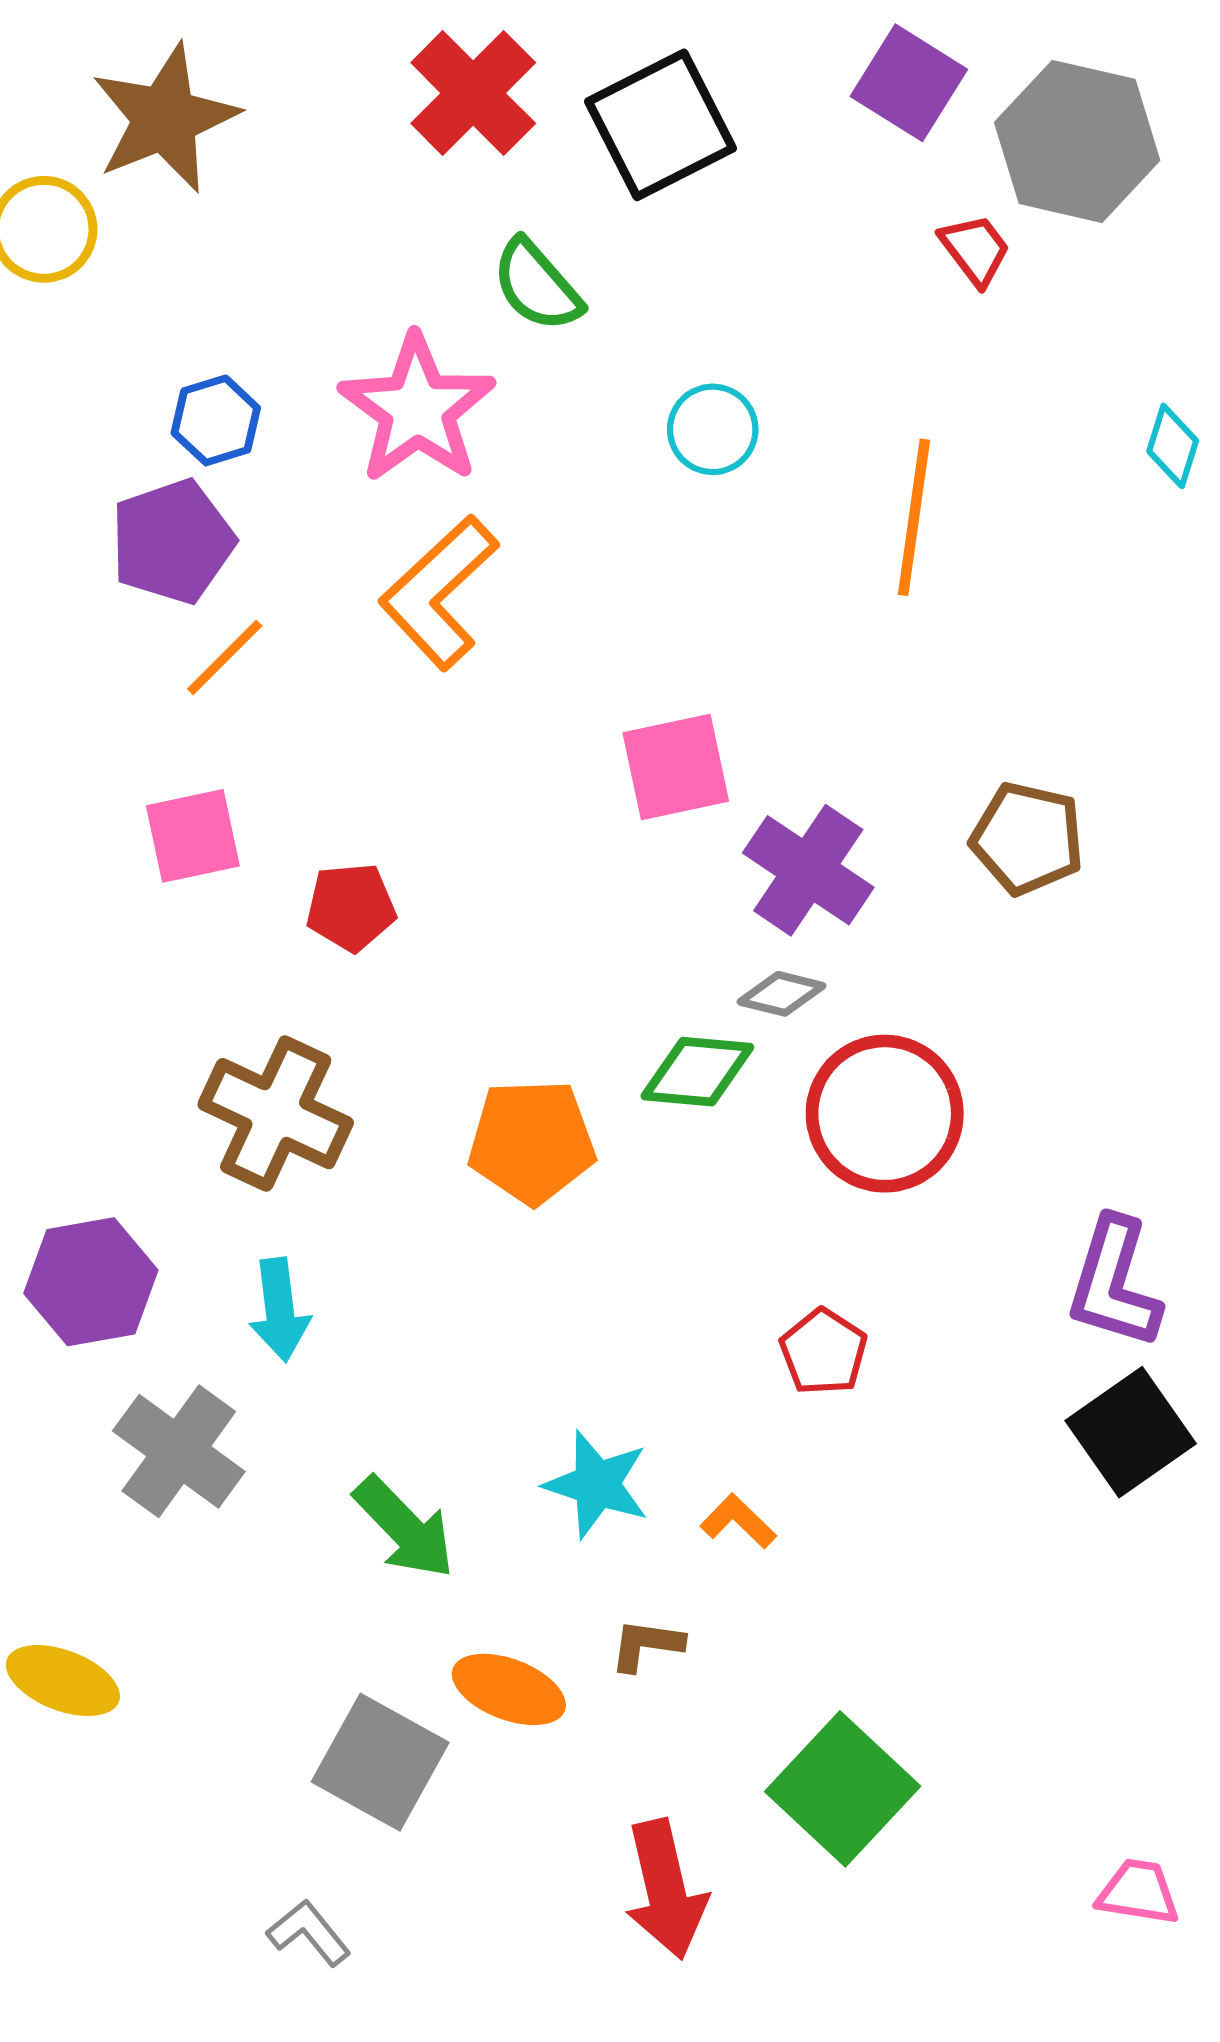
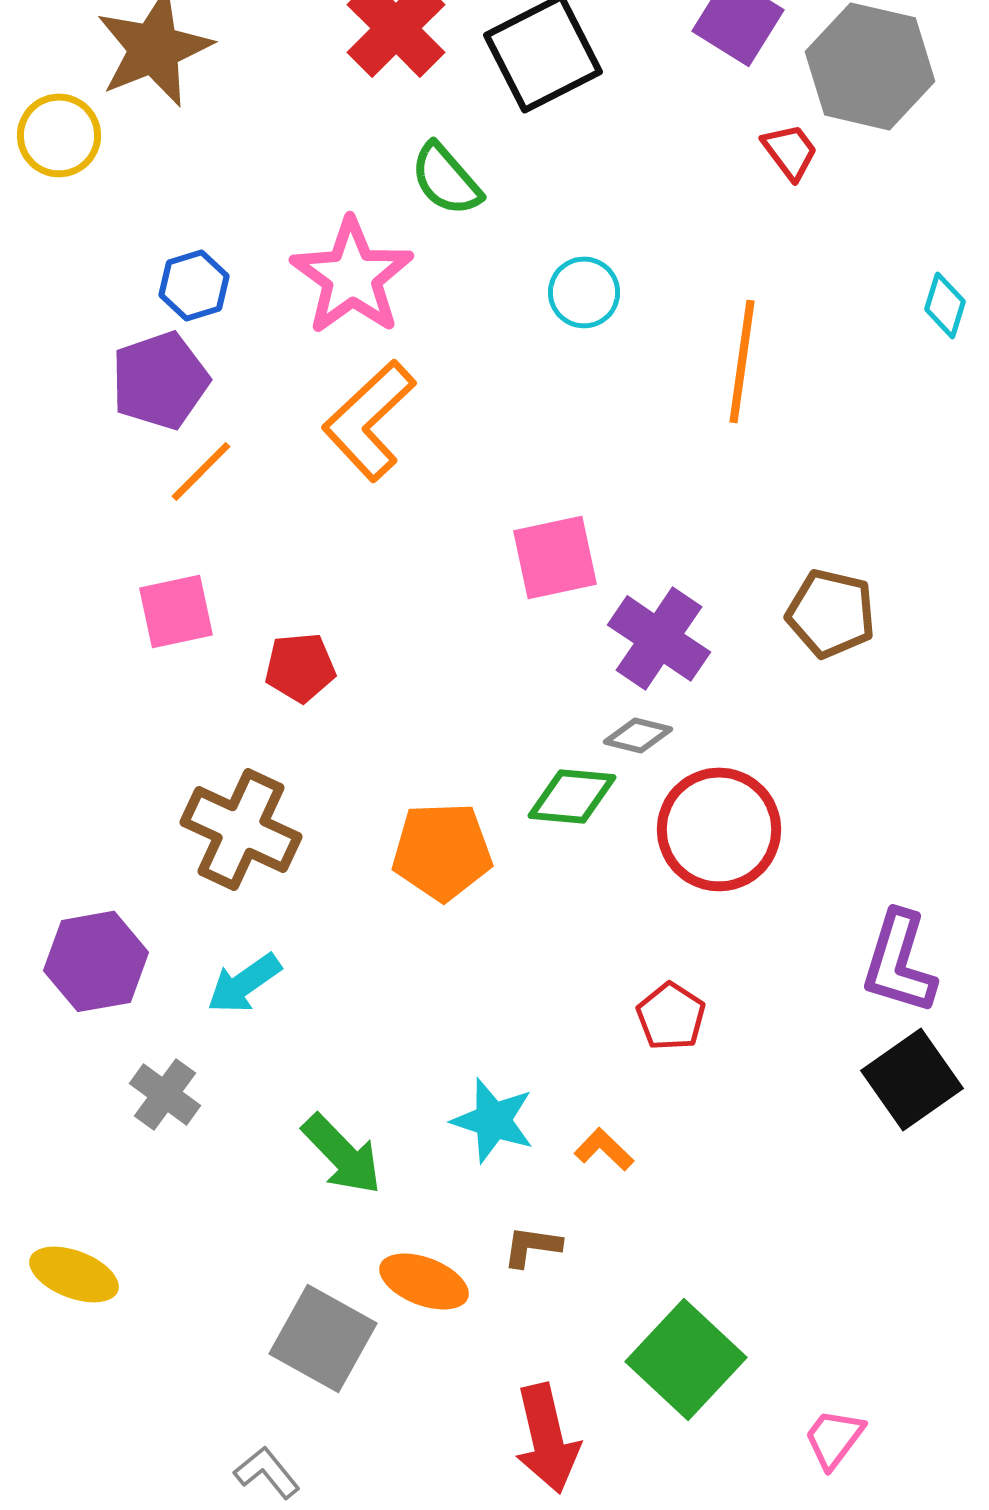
cyan arrow: (279, 1310) -> (244, 983), turned 62
gray cross: (179, 1451) -> (165, 1094), size x0.7
pink trapezoid: (1138, 1892) -> (834, 1438), moved, turned -62

